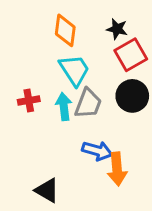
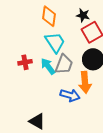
cyan arrow: (64, 107) -> (48, 66), turned -30
orange arrow: (117, 169) -> (85, 82), moved

